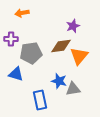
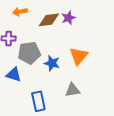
purple star: (73, 26) -> (68, 18), moved
brown diamond: (61, 46) -> (49, 20), moved
blue star: (59, 81) -> (52, 63), moved

